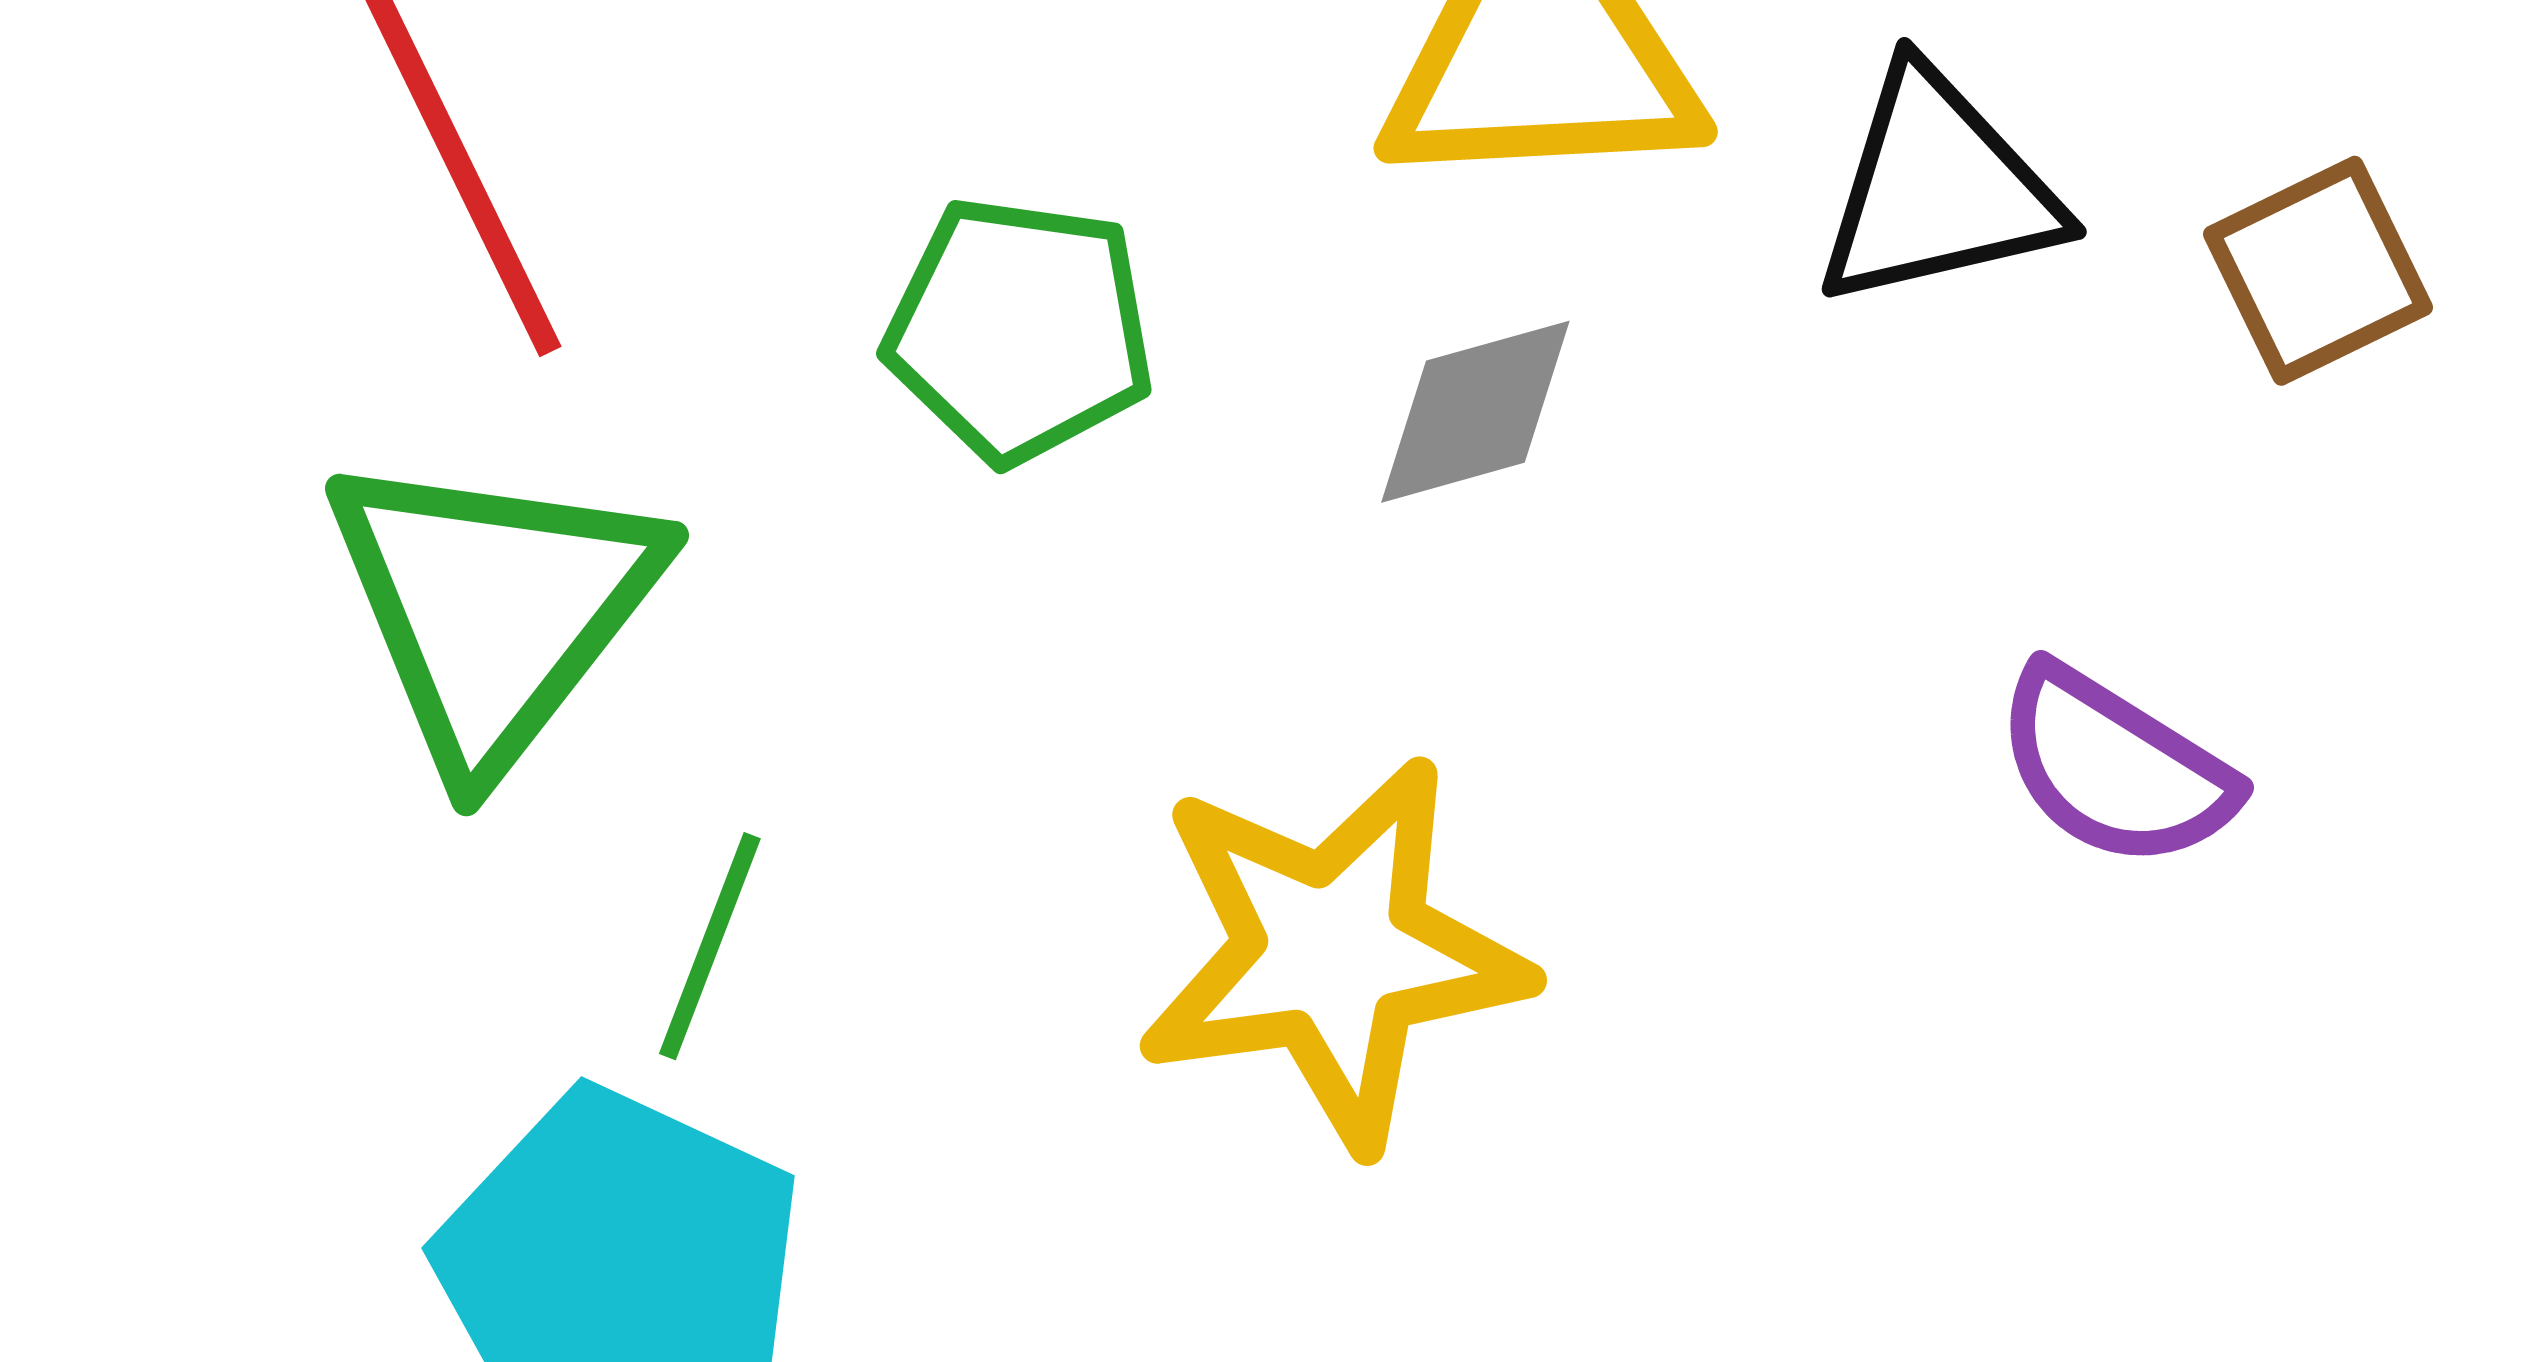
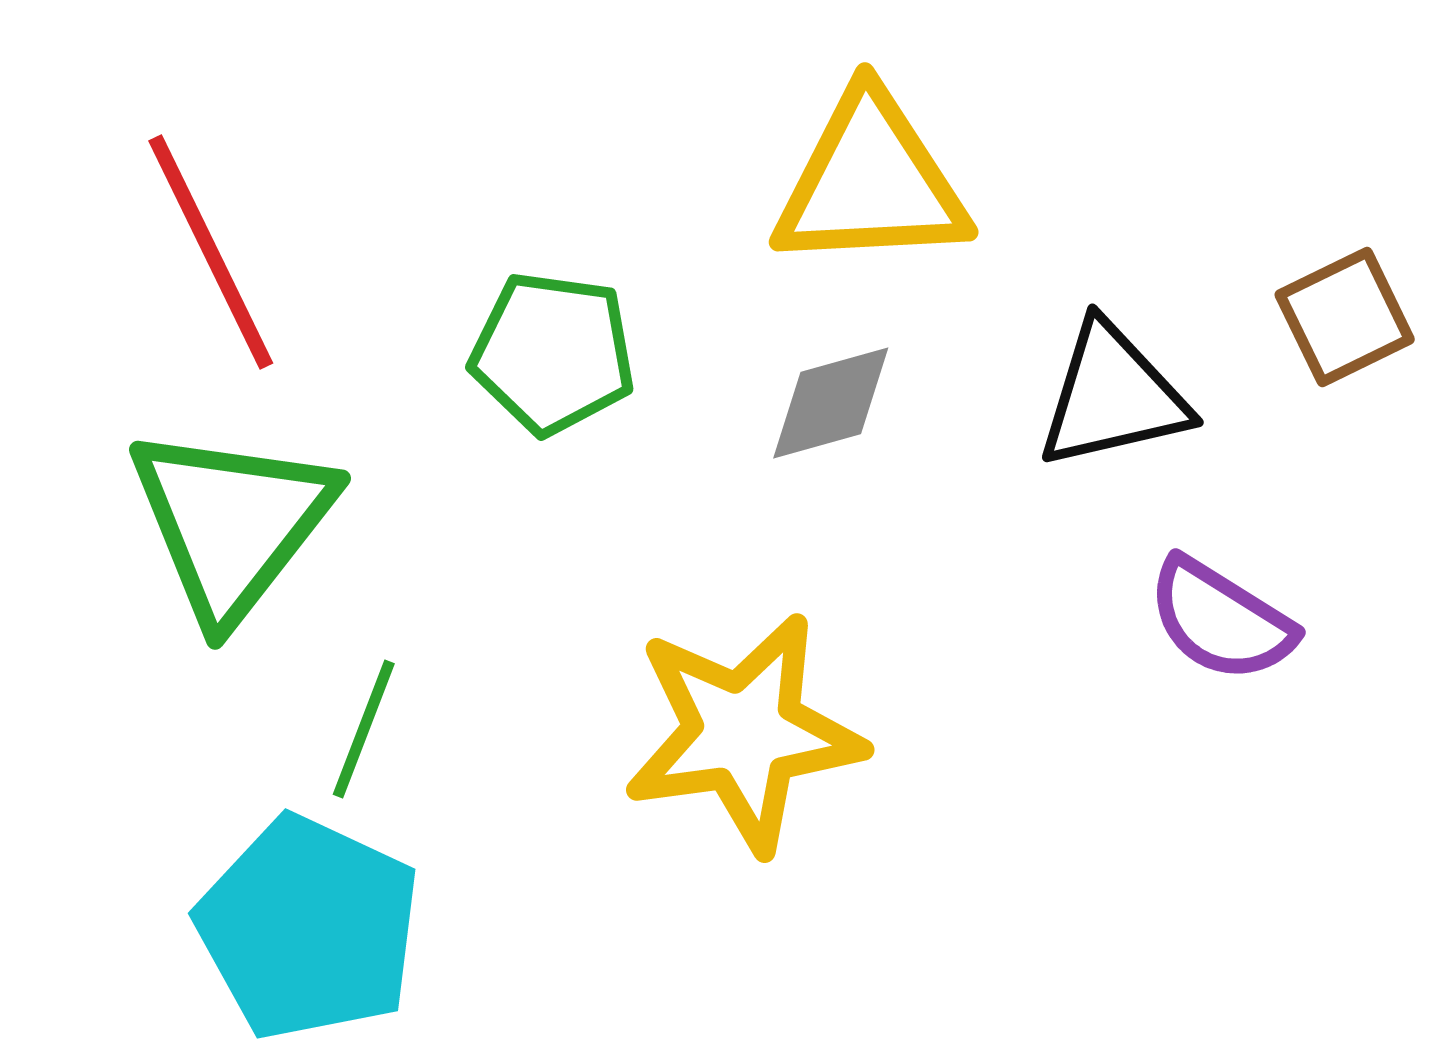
black triangle: (1938, 189) -> (1113, 396), moved

